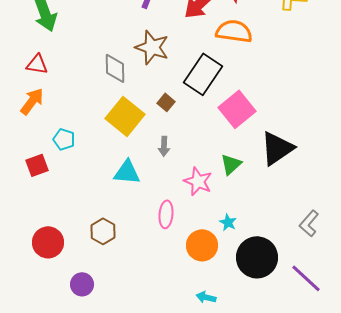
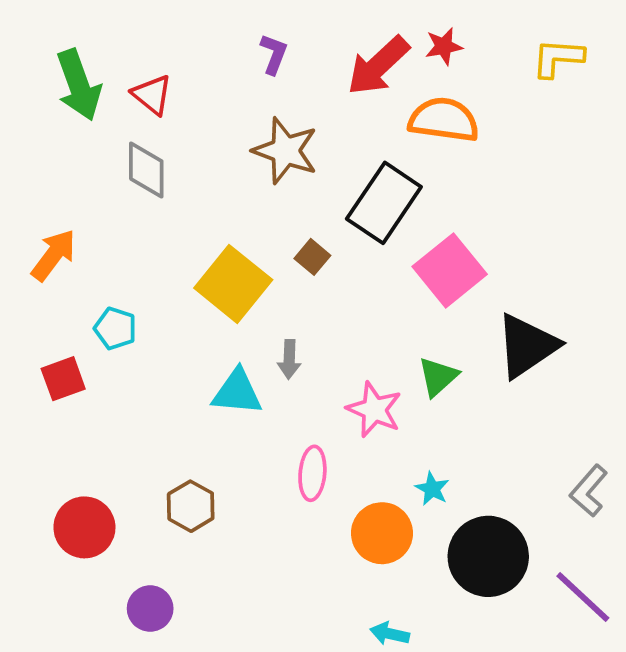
red triangle: (37, 64) -> (152, 95), moved, turned 30
gray diamond: (115, 68) -> (146, 170), moved
gray arrow: (164, 146) -> (289, 359), moved

